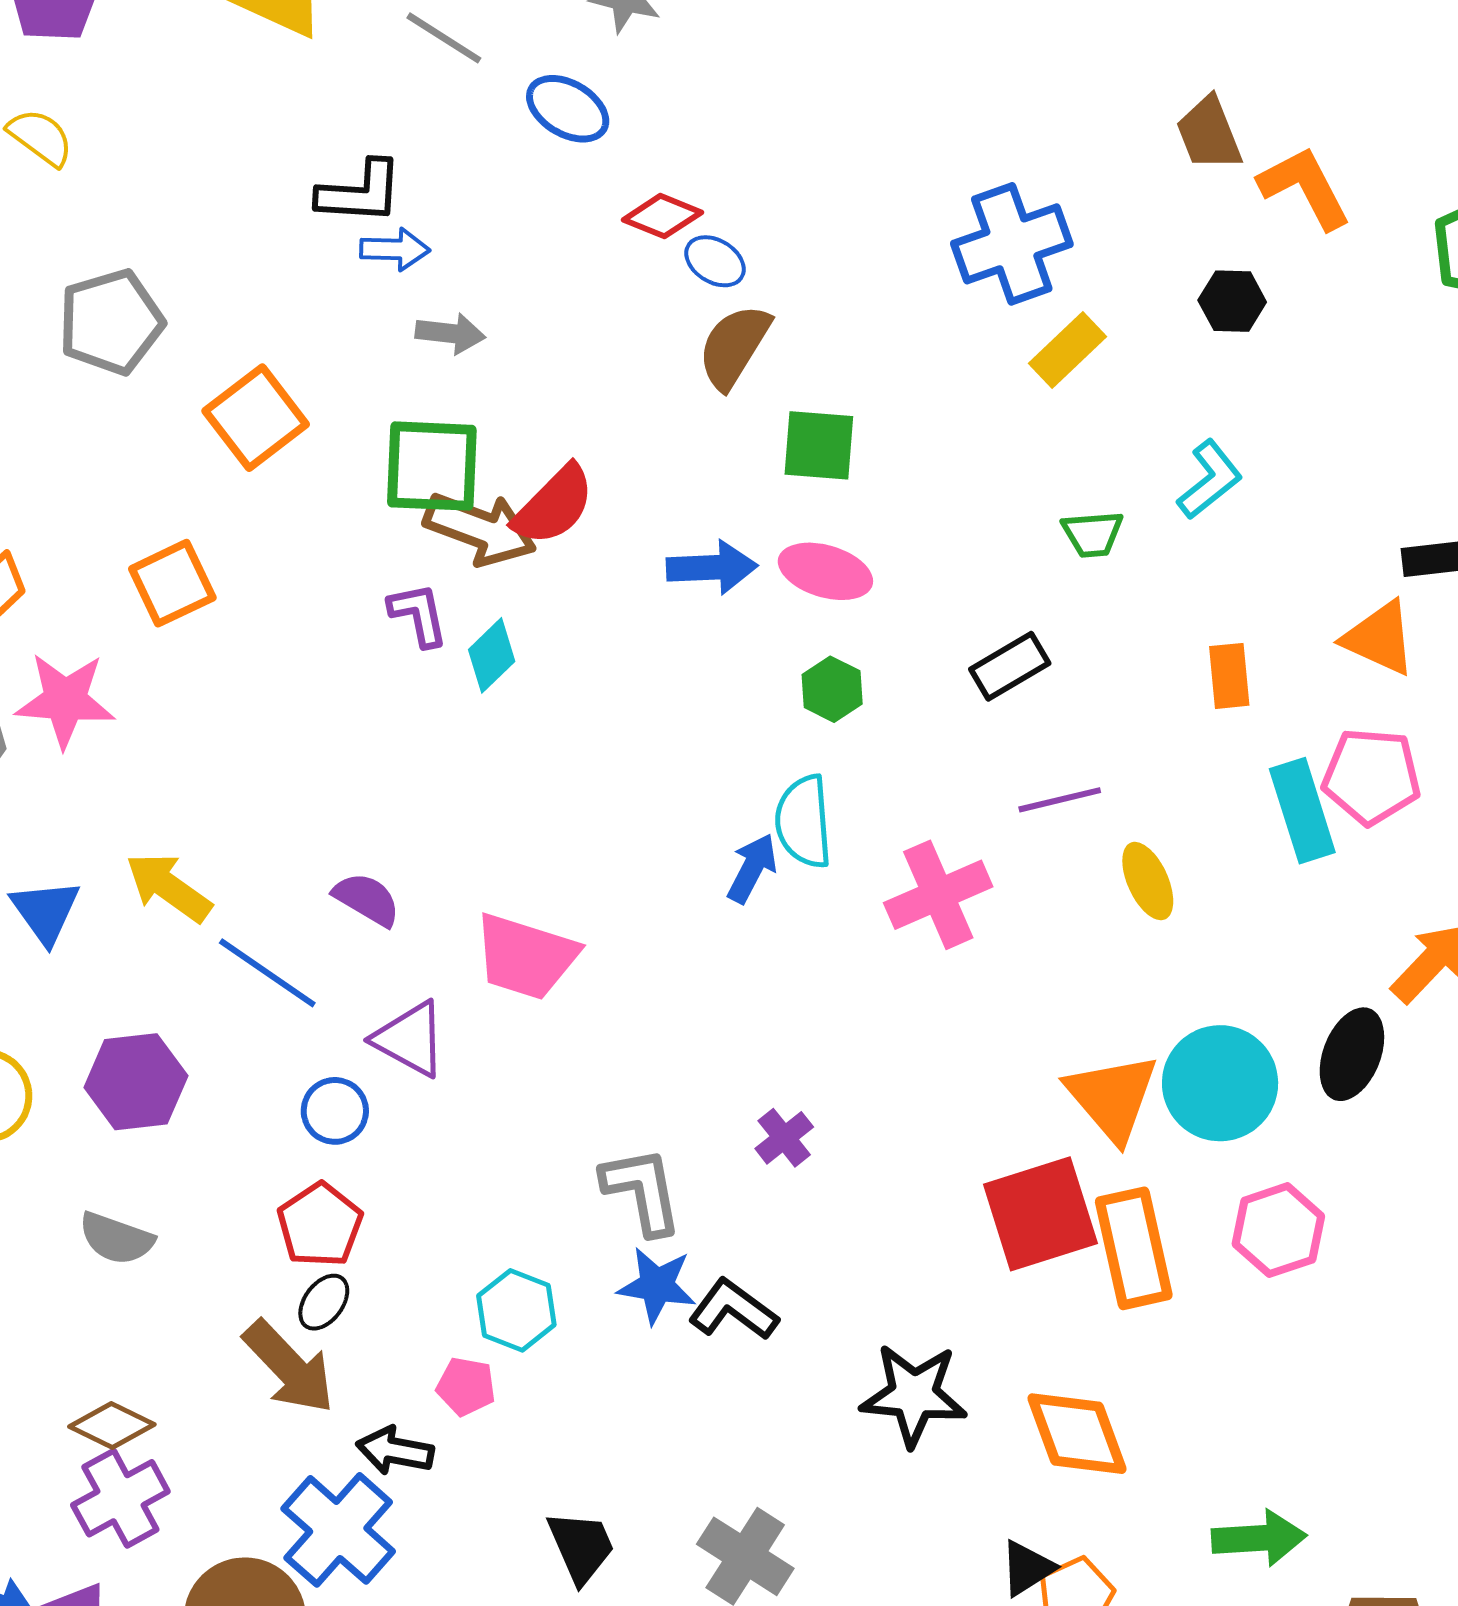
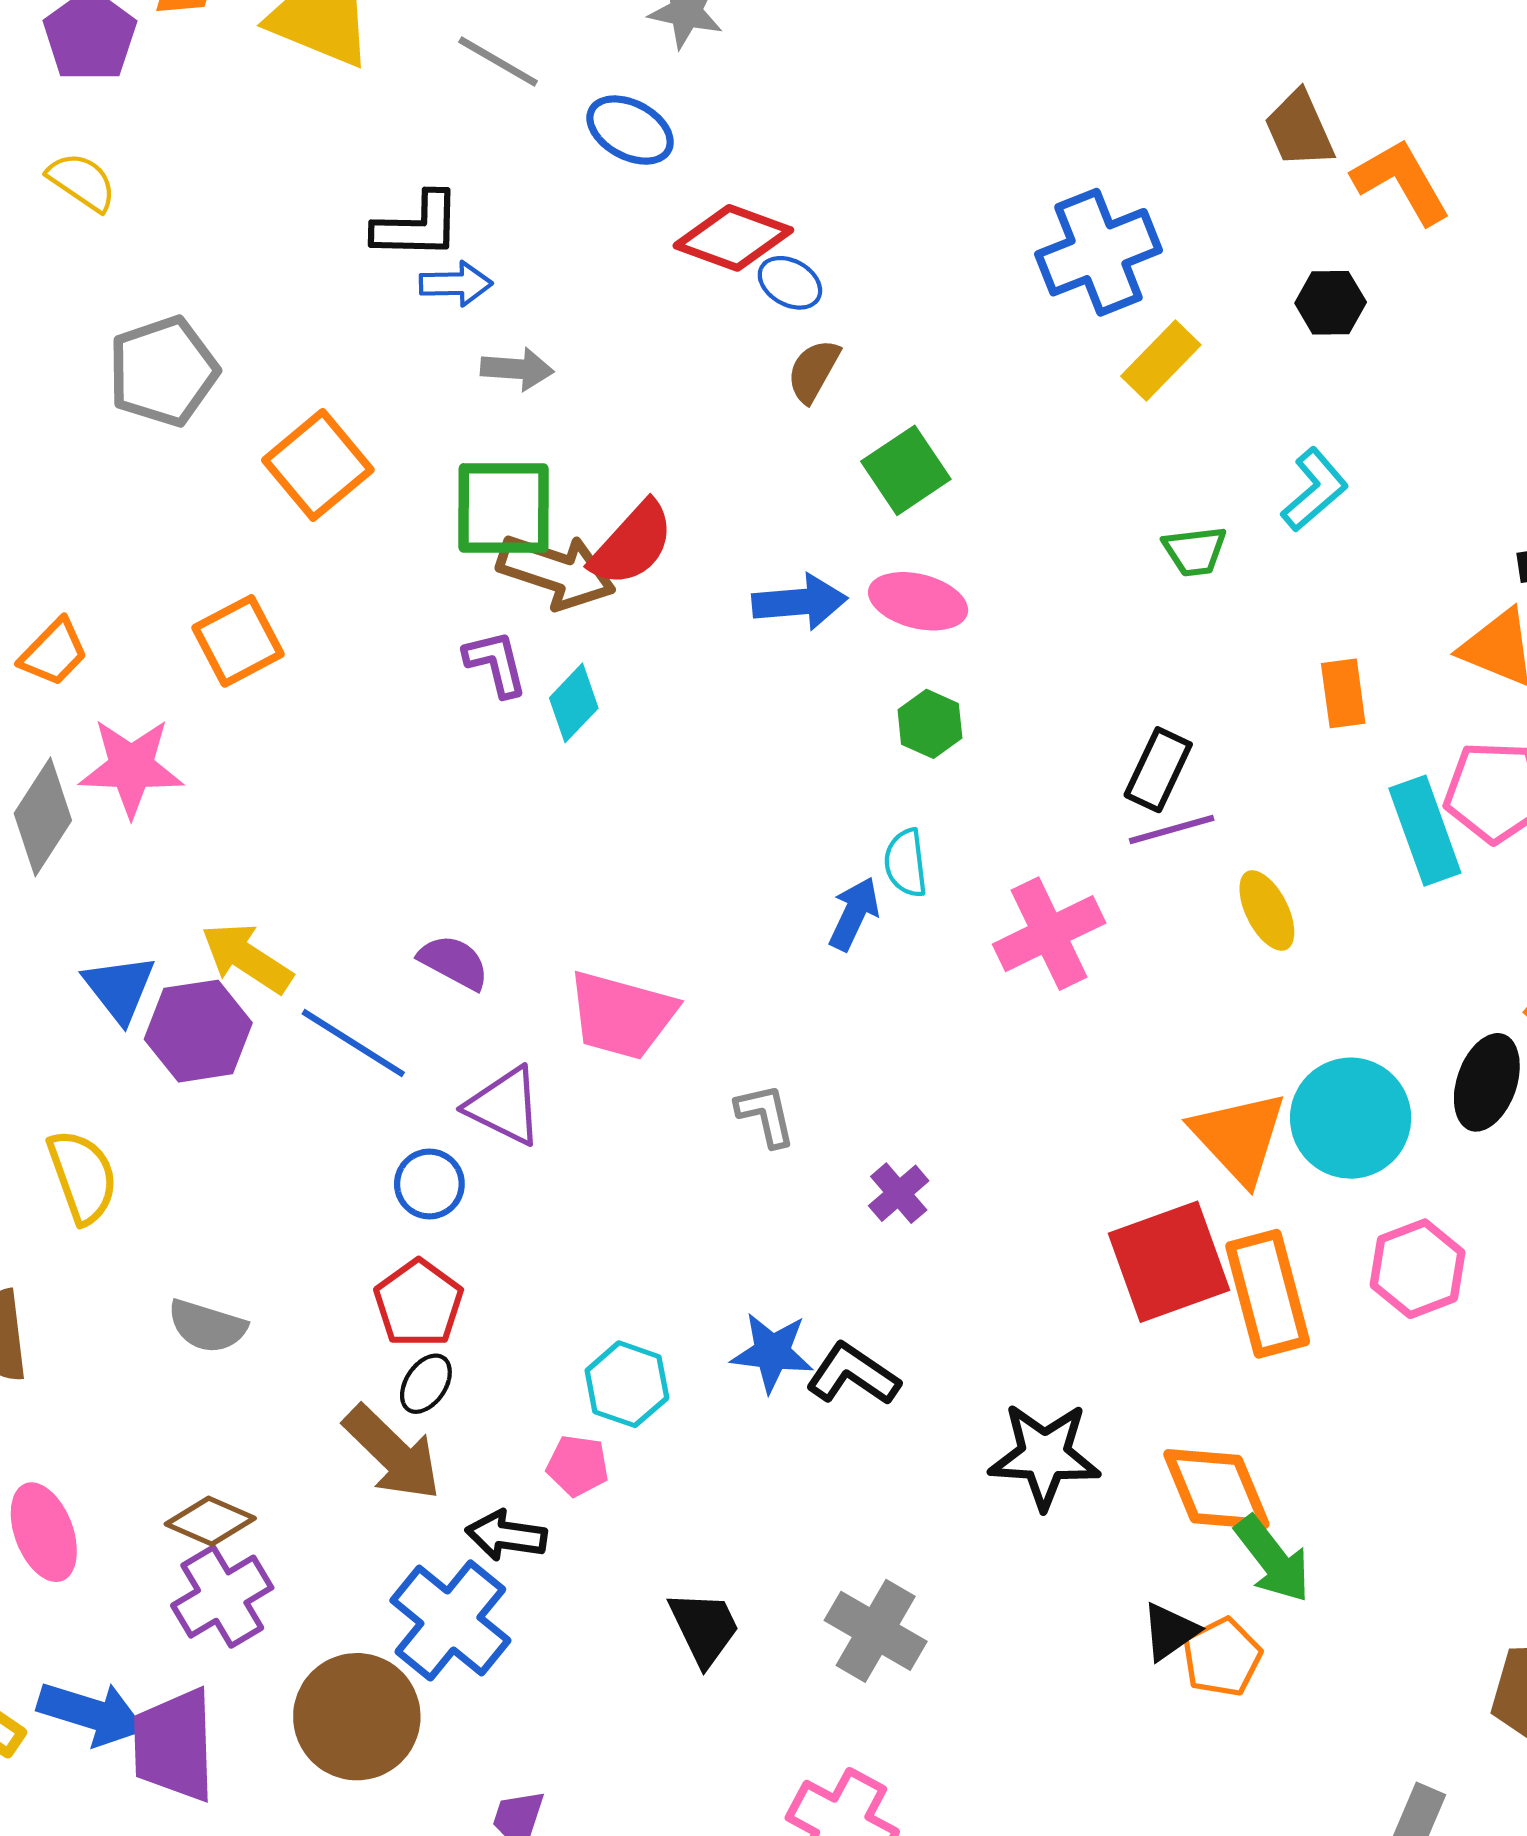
red diamond: (662, 216) -> (733, 238), size x1.4
brown semicircle: (734, 346) -> (813, 371), size x0.7
green square: (819, 445) -> (906, 470), turned -36
black rectangle: (1010, 666) -> (1158, 770), moved, turned -32
cyan semicircle: (804, 822) -> (906, 863), size x0.7
purple hexagon: (136, 1082) -> (198, 1031), moved
gray L-shape: (642, 1191) -> (766, 1115), moved, size x0.7
green arrow: (1259, 1538) -> (1273, 1559), moved, turned 58

